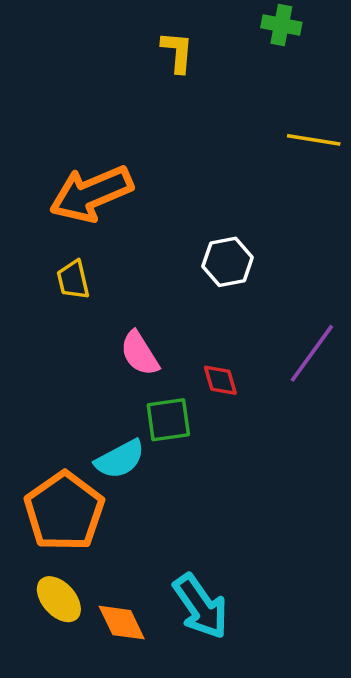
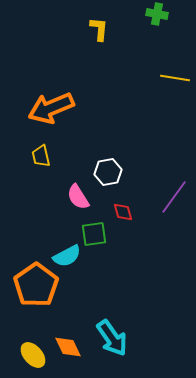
white hexagon: (228, 262) -> (108, 172), moved
yellow ellipse: (59, 599) -> (33, 355), moved

